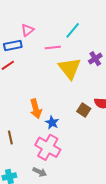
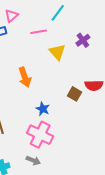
yellow triangle: (70, 68) -> (57, 52), size x0.7
orange arrow: (36, 109) -> (25, 77), moved

